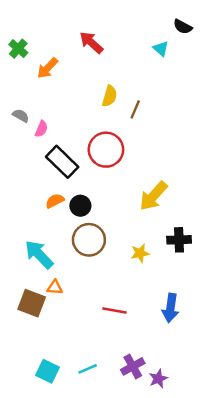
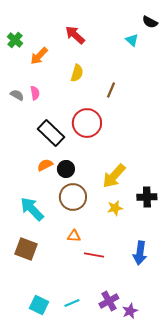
yellow semicircle: (110, 96) -> (77, 73), moved
pink semicircle: (41, 129) -> (35, 93), moved, turned -32
yellow arrow: (153, 196) -> (114, 176), moved
orange triangle: (55, 287) -> (74, 236), moved

